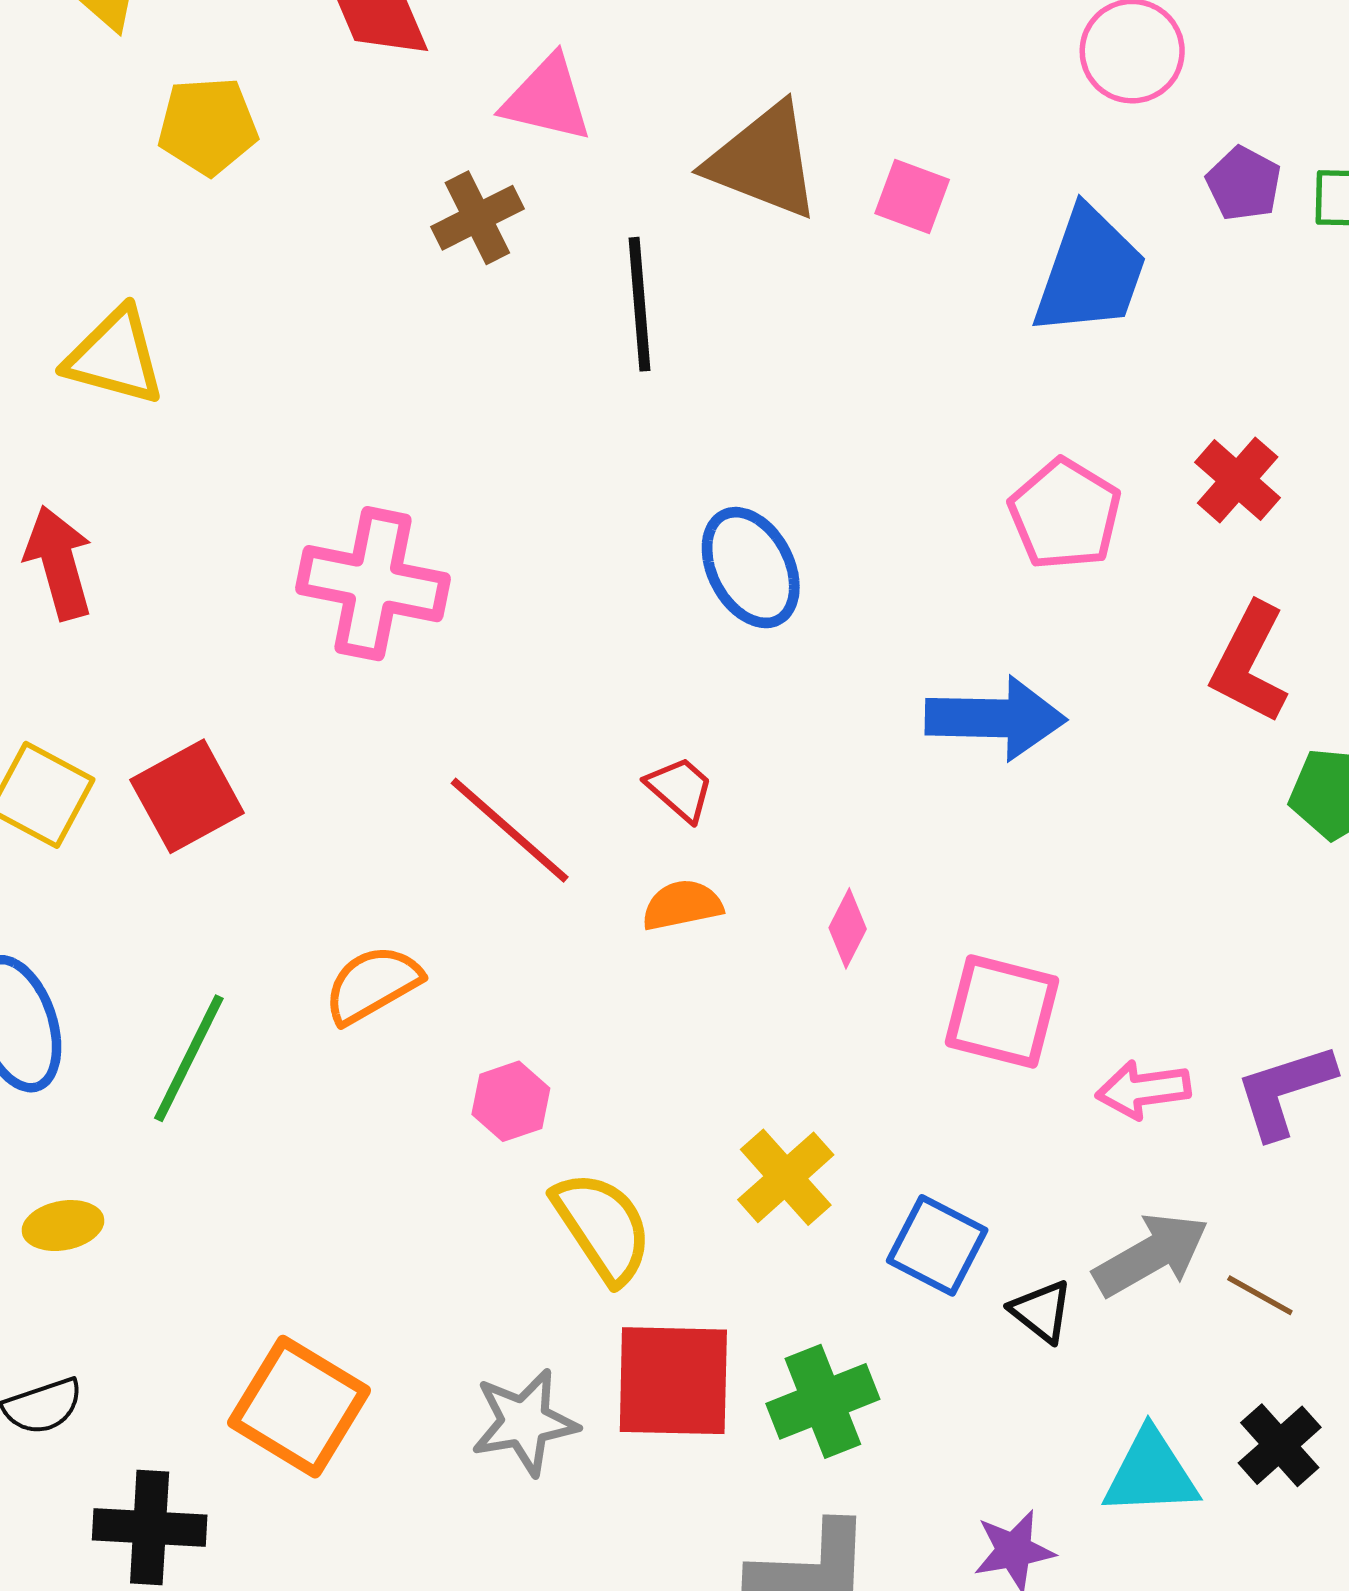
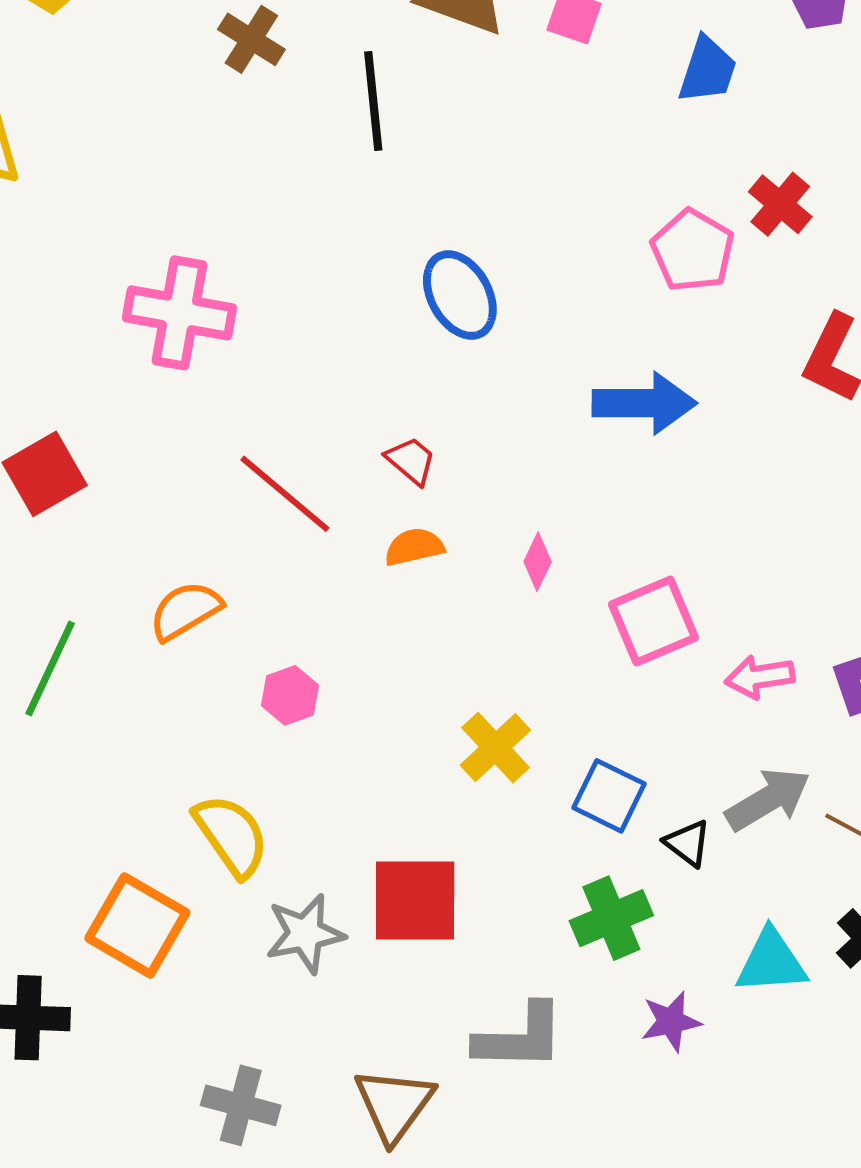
brown cross: (477, 218) -> (251, 39), turned -30
blue trapezoid: (1090, 272) -> (707, 70), size x0.7
red cross: (1238, 480) -> (780, 204), moved
pink square: (1002, 1011) -> (654, 621), turned -36
yellow semicircle: (603, 1227) -> (231, 835), moved
green cross: (823, 1401) -> (611, 918), moved

